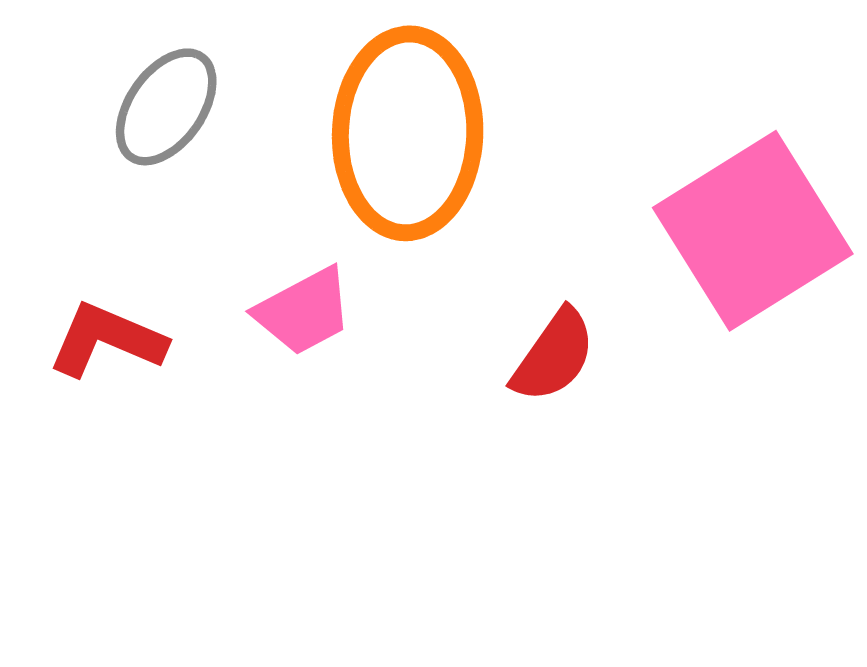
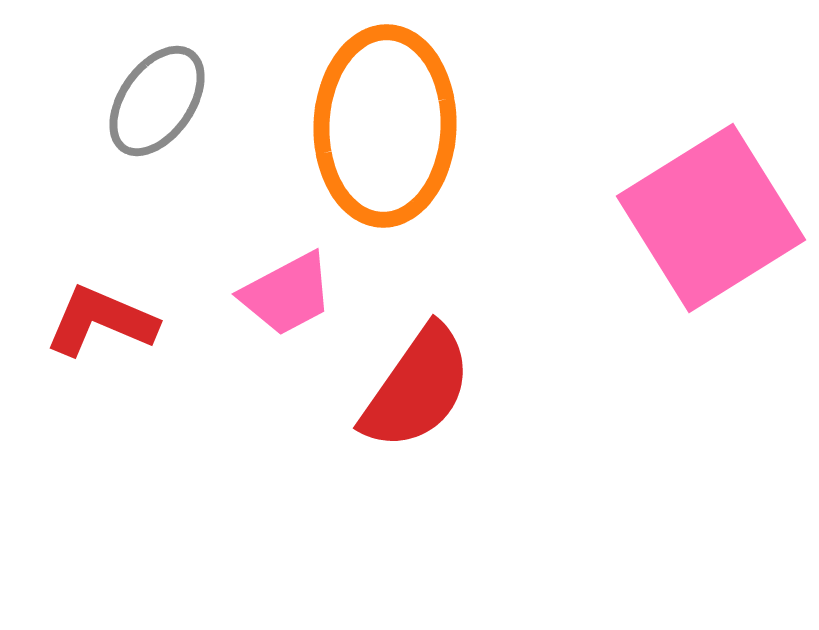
red semicircle: (554, 356) -> (417, 388), moved, size x1.4

